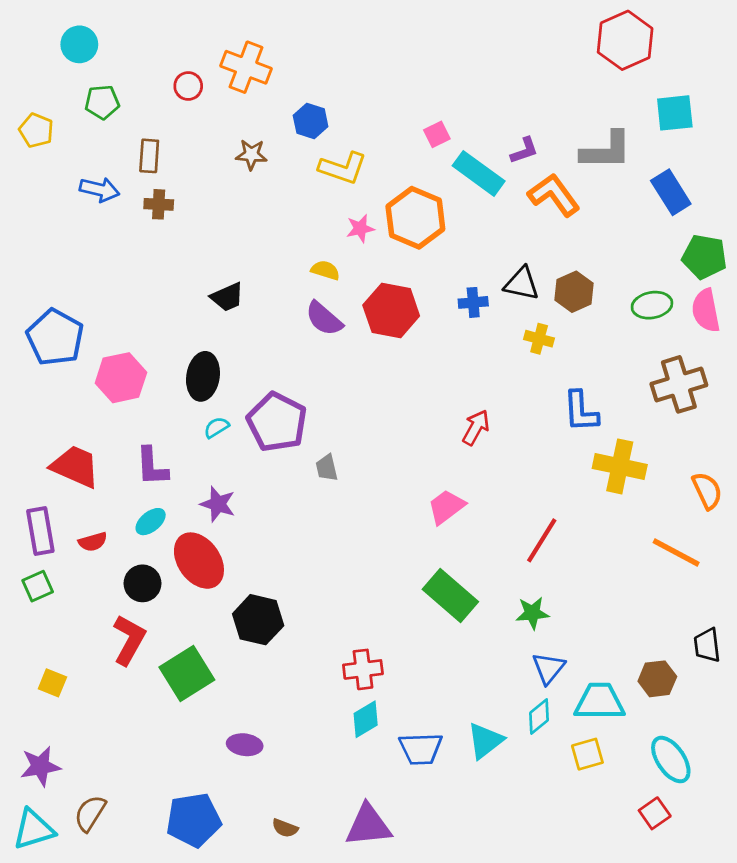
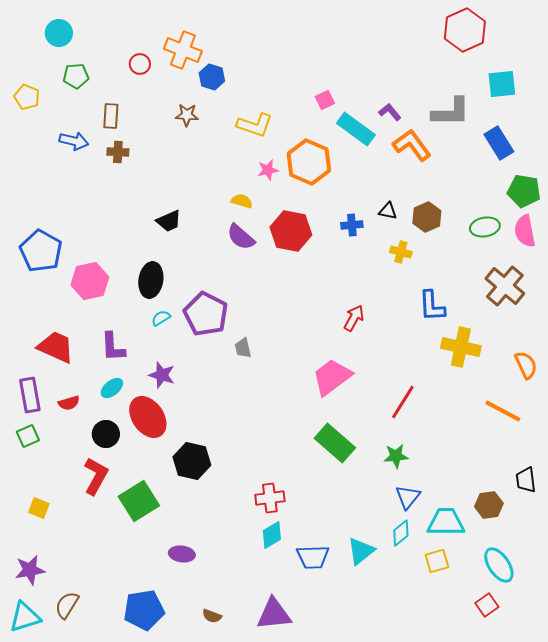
blue hexagon: (311, 121) -> (212, 77), moved
purple L-shape: (524, 151) -> (390, 112), turned -110
black triangle: (522, 284) -> (388, 211), size x0.7
brown cross: (679, 384) -> (505, 286), turned -33
pink trapezoid: (446, 507) -> (332, 377), size x1.4

